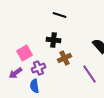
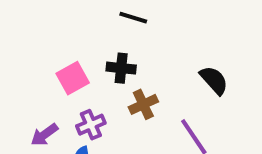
pink square: (24, 53) -> (73, 78), moved

